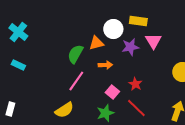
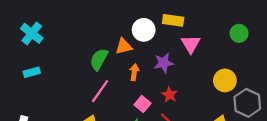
purple star: (130, 47) -> (164, 63), moved
cyan rectangle: (18, 65) -> (32, 72), turned -40
orange arrow: (105, 65) -> (134, 72), turned -80

